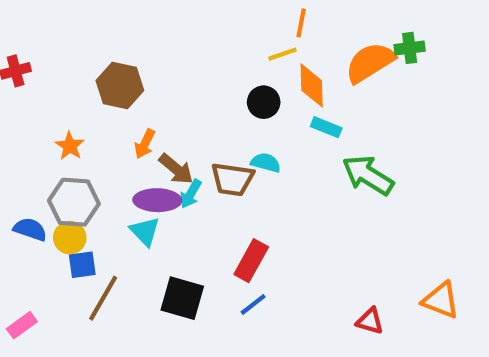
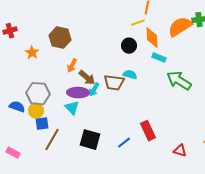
orange star: (70, 146) -> (32, 53), moved
red rectangle: (251, 261) -> (148, 131), moved, turned -54
pink rectangle: (22, 325) -> (13, 153), turned 64

